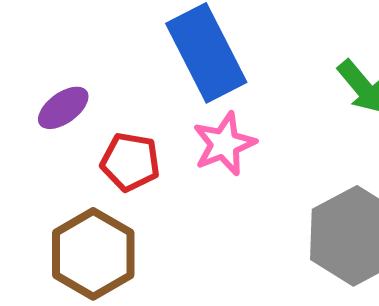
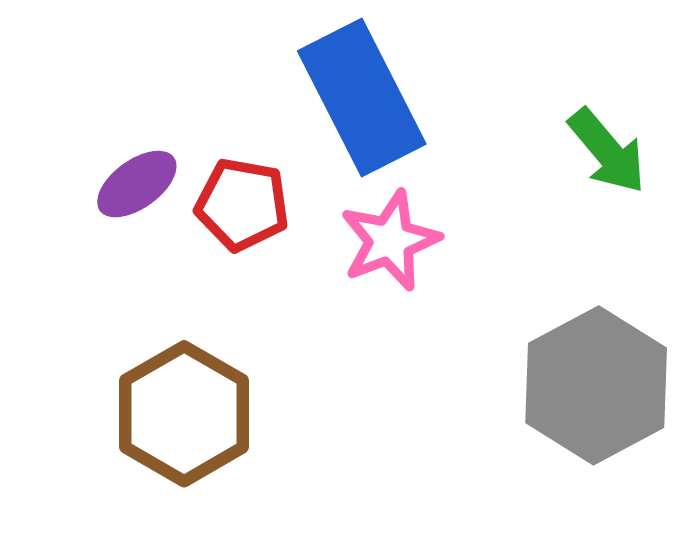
red pentagon: (130, 162) -> (242, 204), moved

